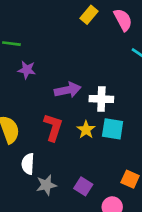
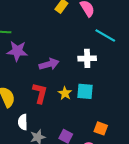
purple star: (27, 70) -> (17, 51), size x1.5
white cross: (101, 99) -> (87, 58), moved

